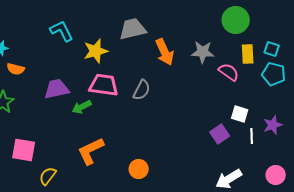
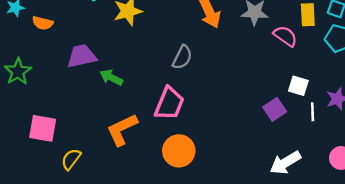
orange semicircle: (16, 69) -> (43, 23), moved
pink trapezoid: (104, 85) -> (169, 104), moved, turned 104
green arrow: (82, 107) -> (111, 77), turned 54
orange circle: (139, 169) -> (179, 151), size x1.4

